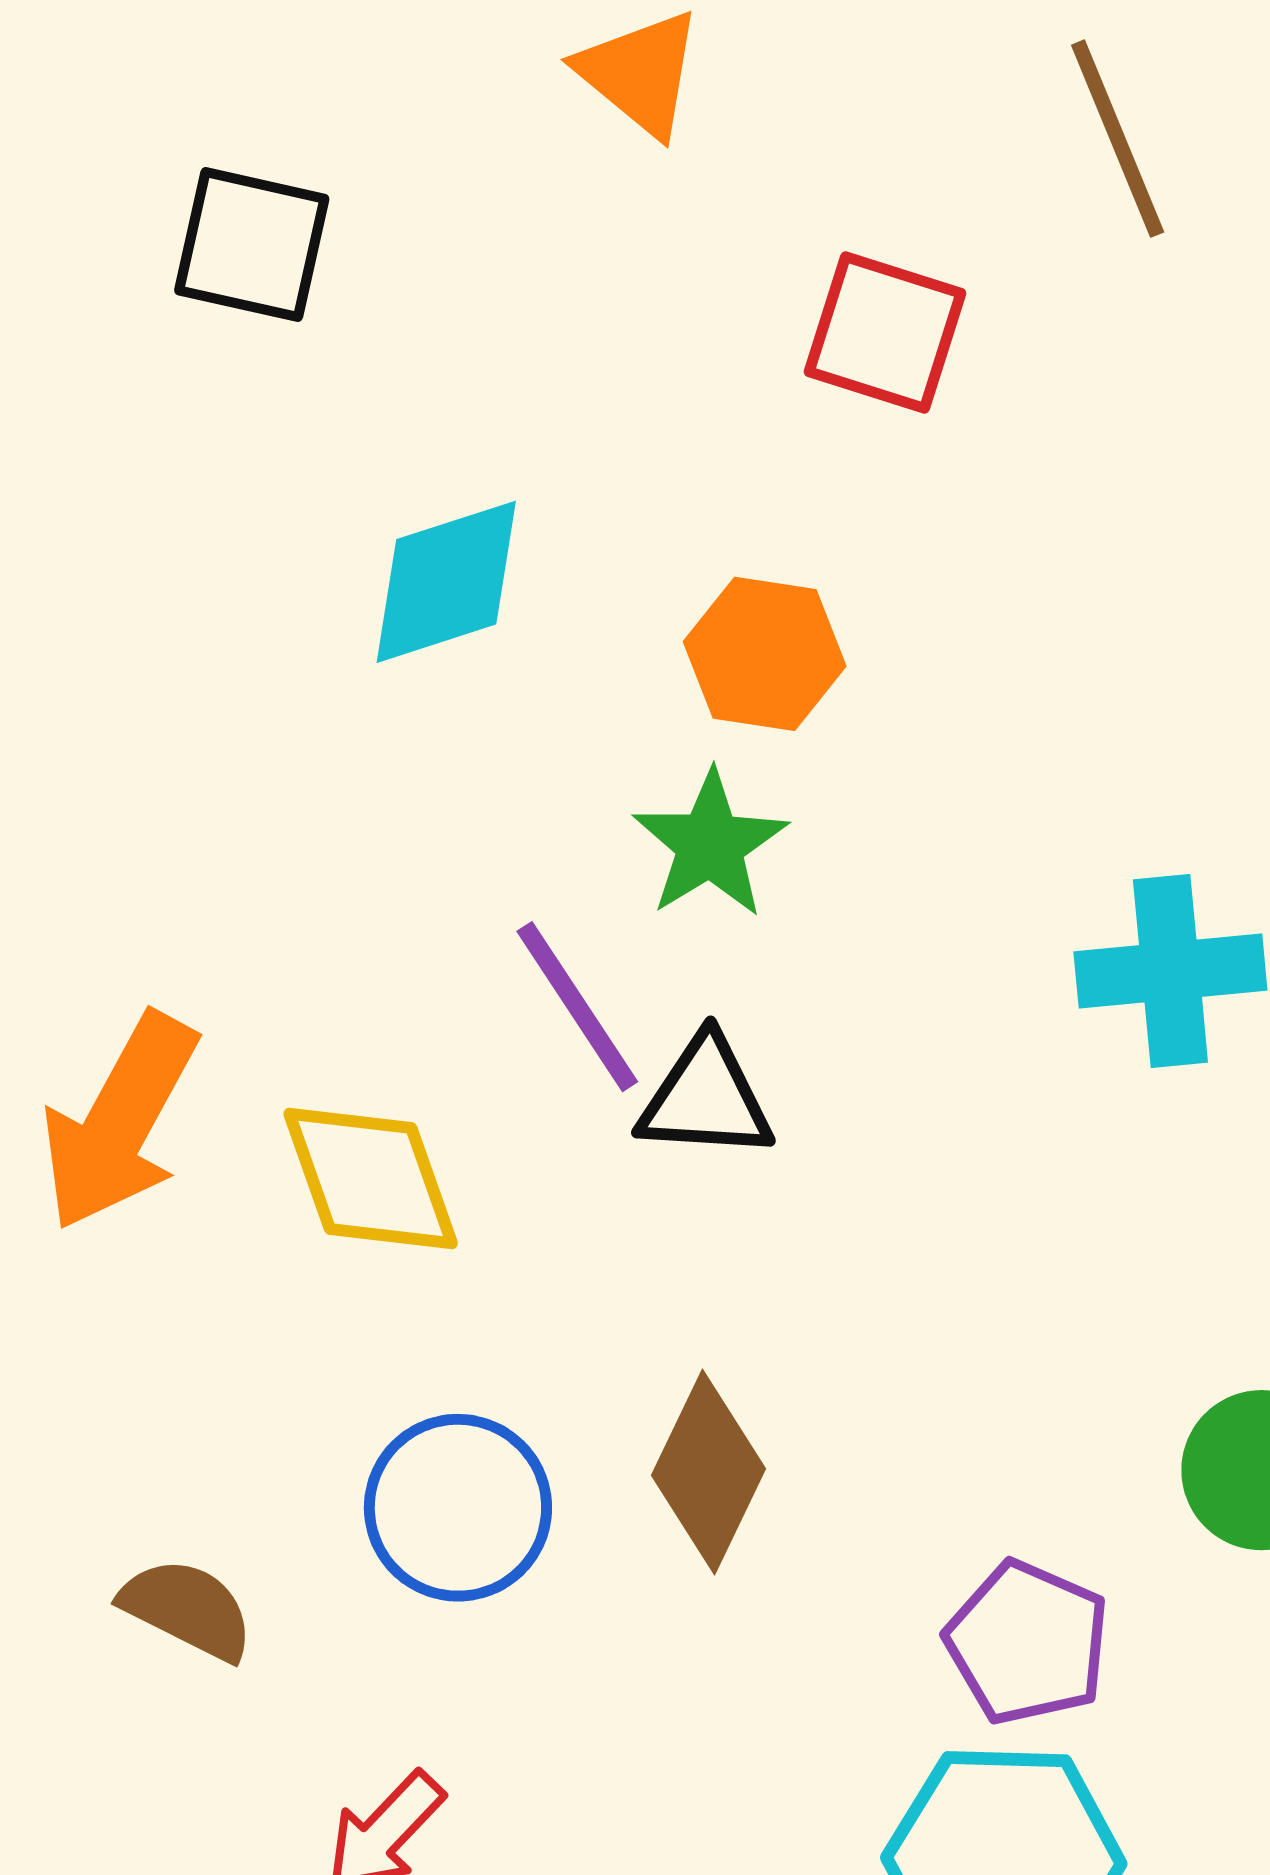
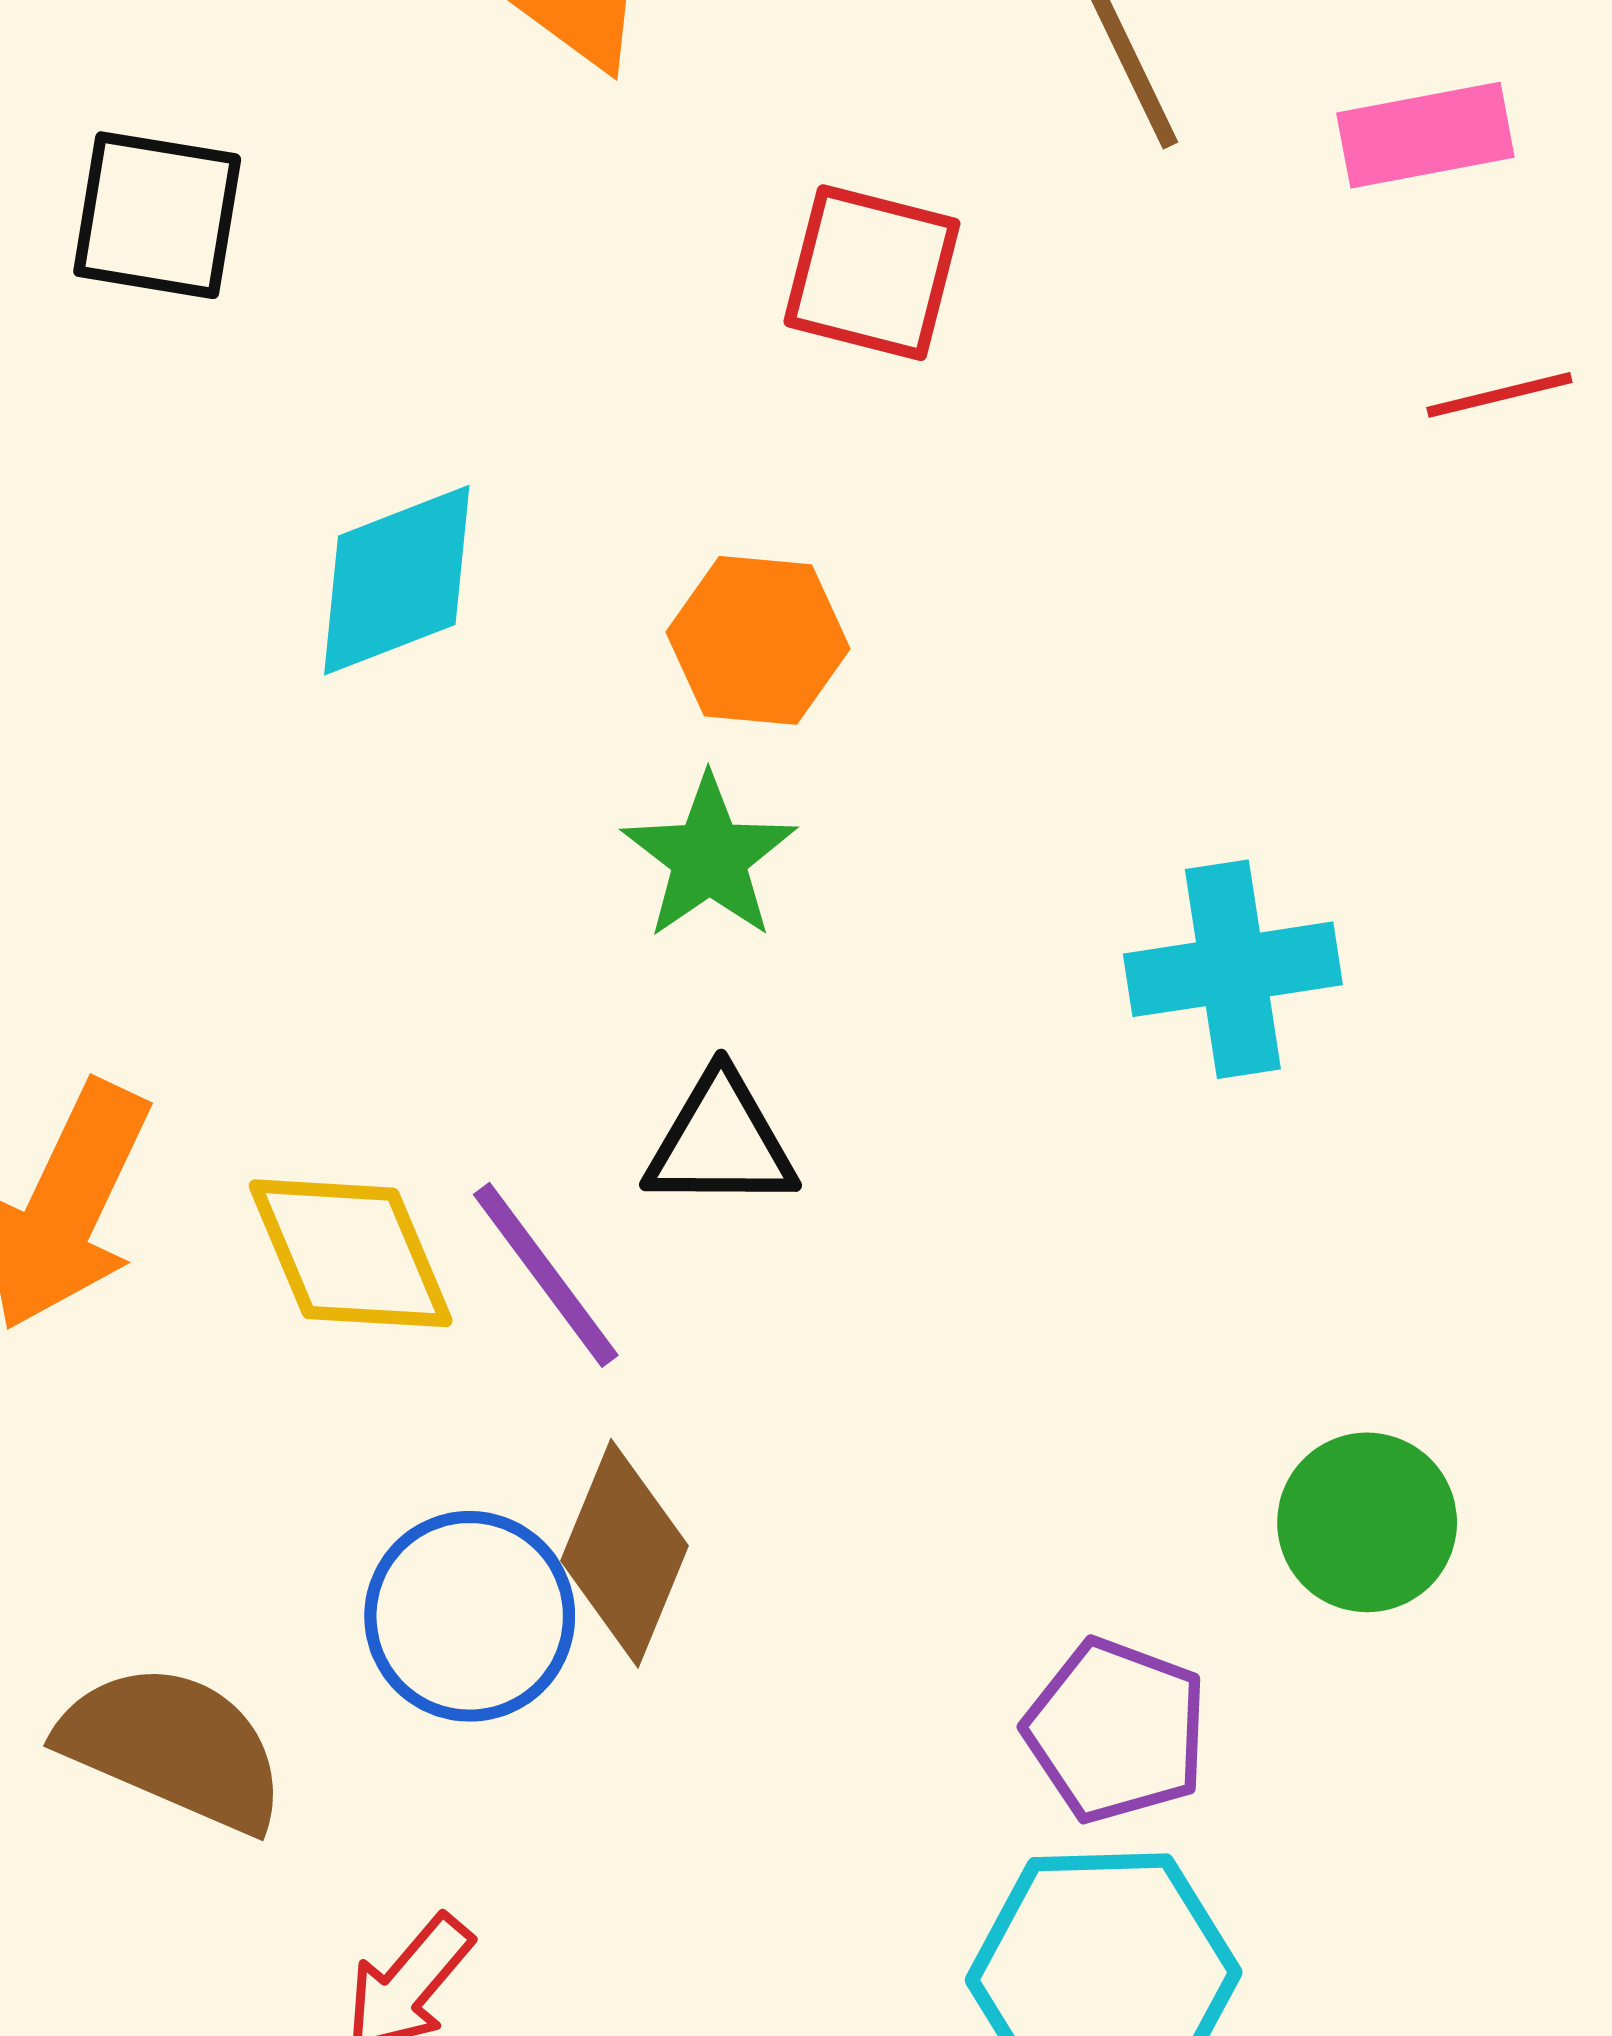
purple line: (577, 1007) -> (546, 1275), moved
brown diamond: (708, 1472) -> (624, 1553), moved
brown semicircle: (187, 1609) -> (173, 1747), size x1.5

